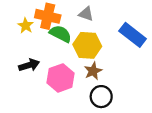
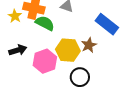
yellow hexagon: (87, 45) -> (68, 50), moved
brown star: (93, 71) -> (89, 45), moved

